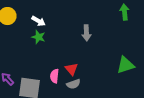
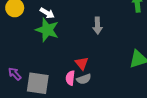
green star: (38, 37) -> (47, 30), size x1.6
pink semicircle: (54, 76) -> (70, 78), moved

